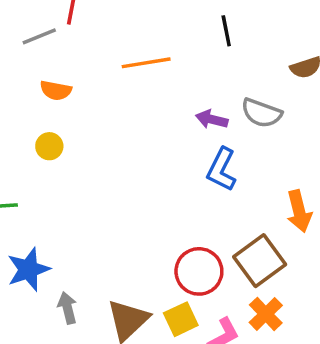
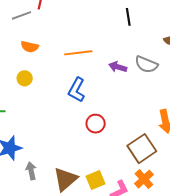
orange line: (146, 63) -> (78, 53), moved
blue L-shape: (222, 169) -> (77, 90), moved
red circle: (199, 271) -> (96, 124), moved, size x0.7

